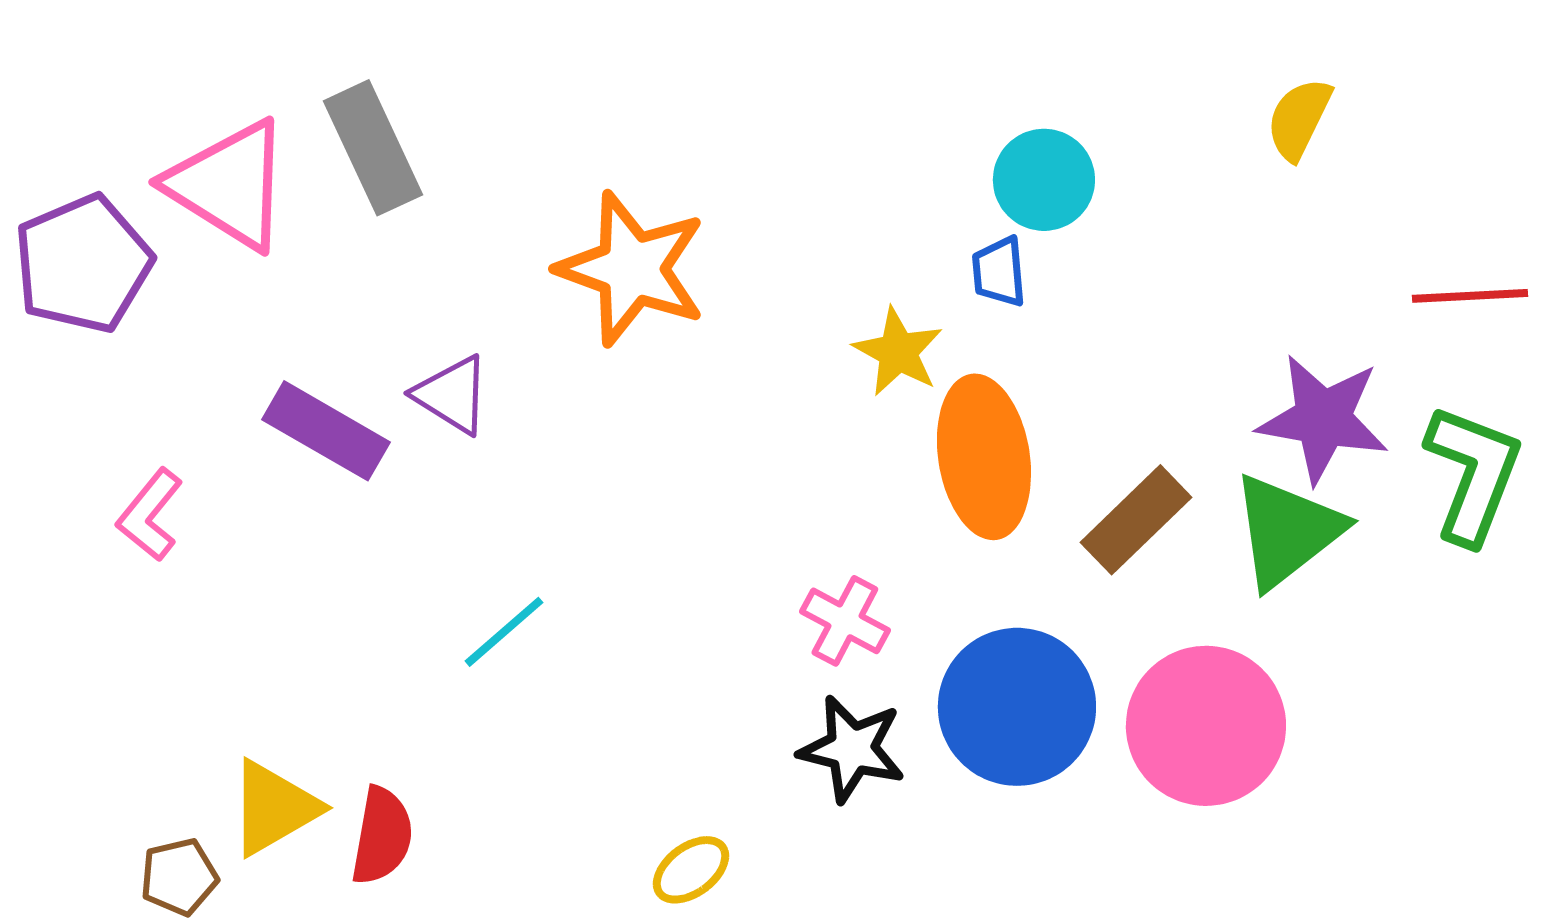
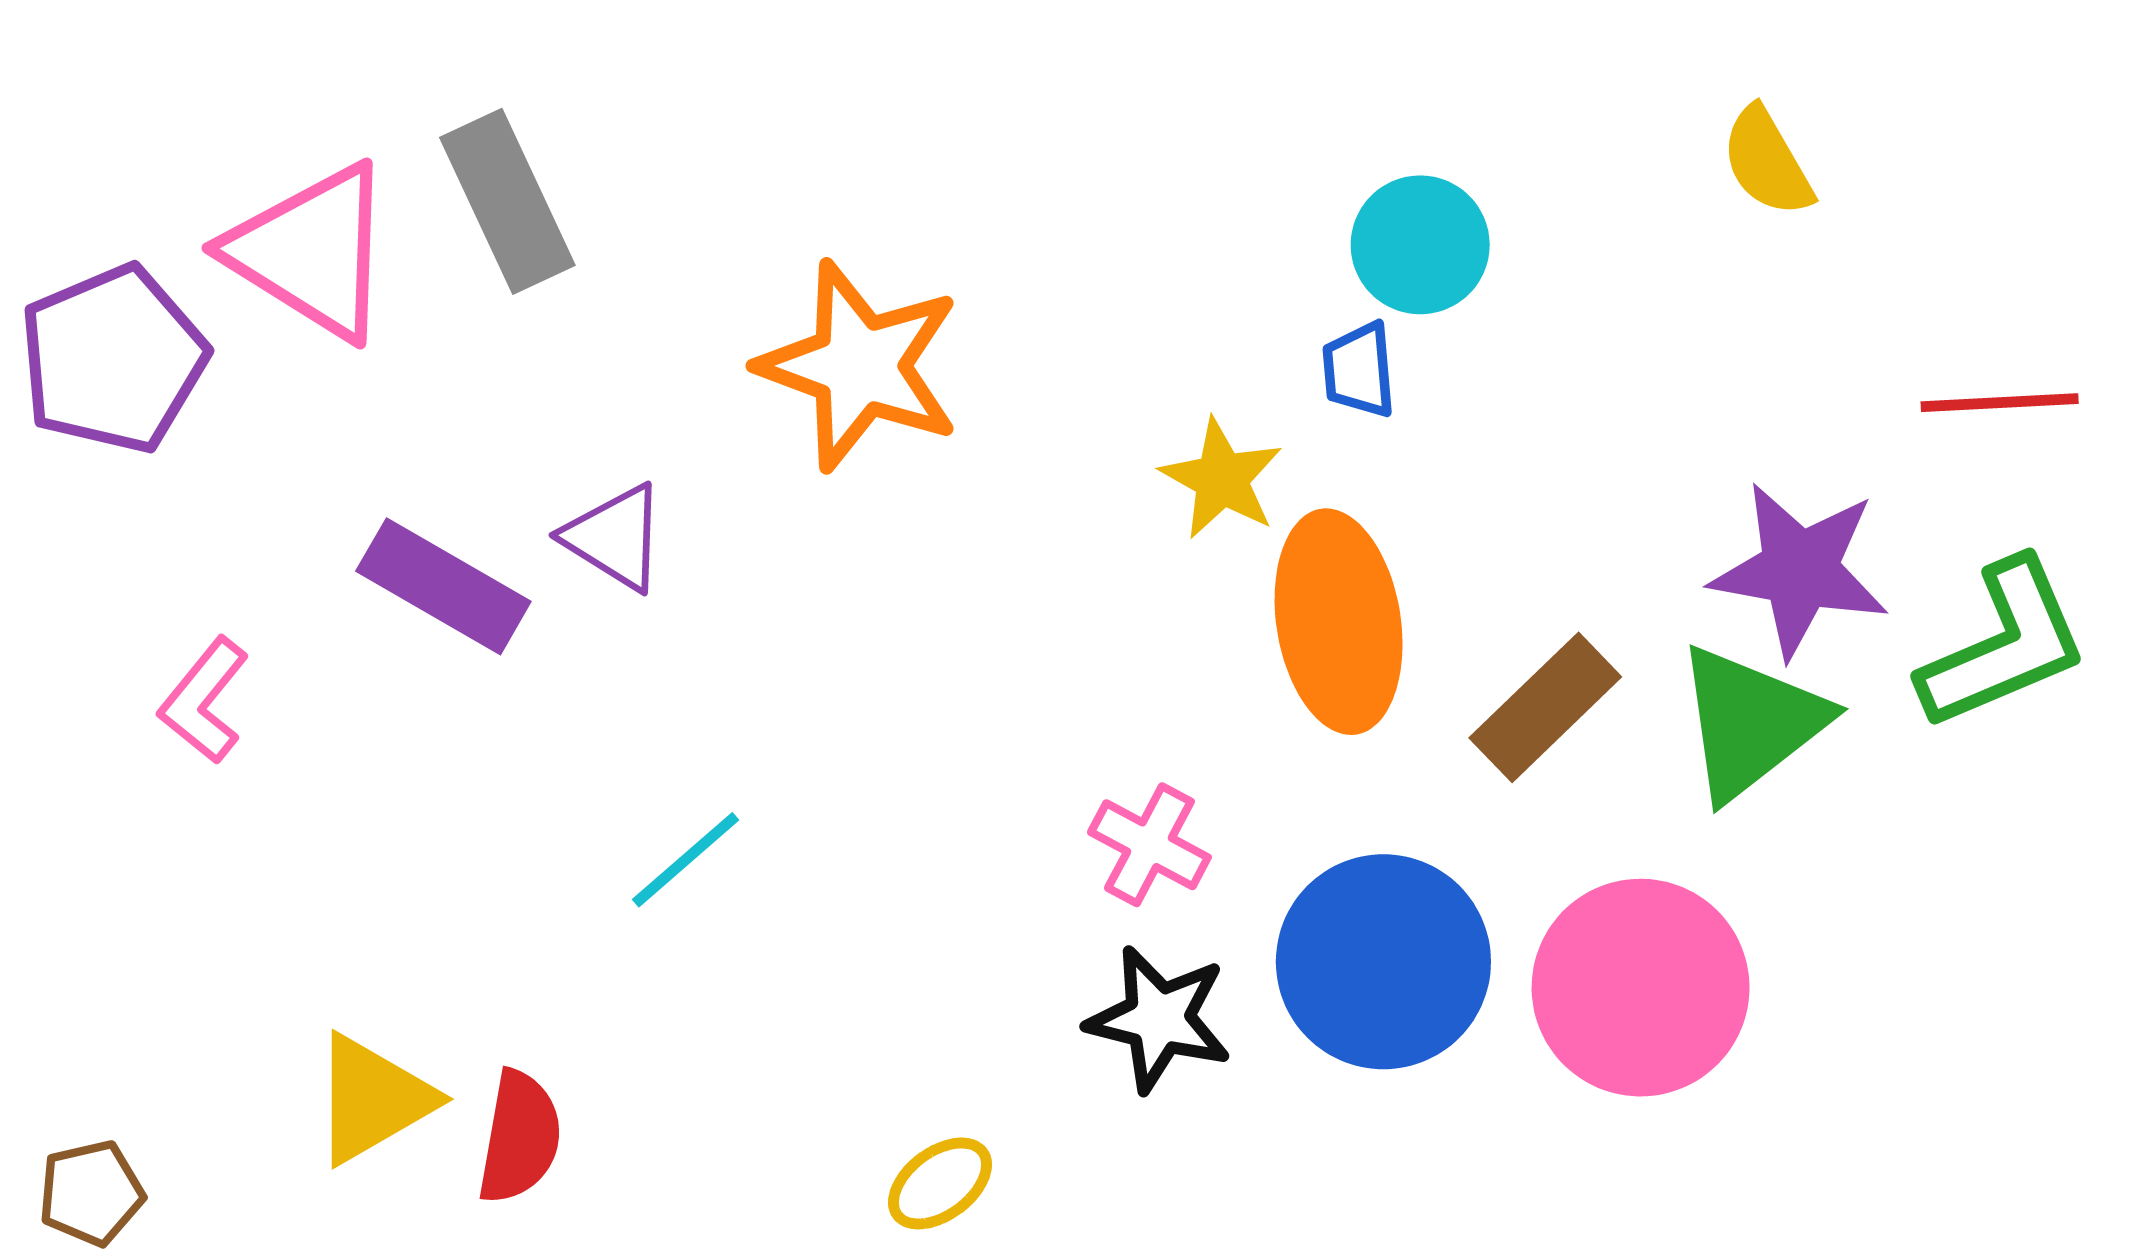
yellow semicircle: (1299, 119) -> (1767, 162), turned -56
green L-shape: (1473, 474) -> (2004, 645), turned 46
brown pentagon: (179, 877) -> (91, 1193), moved

